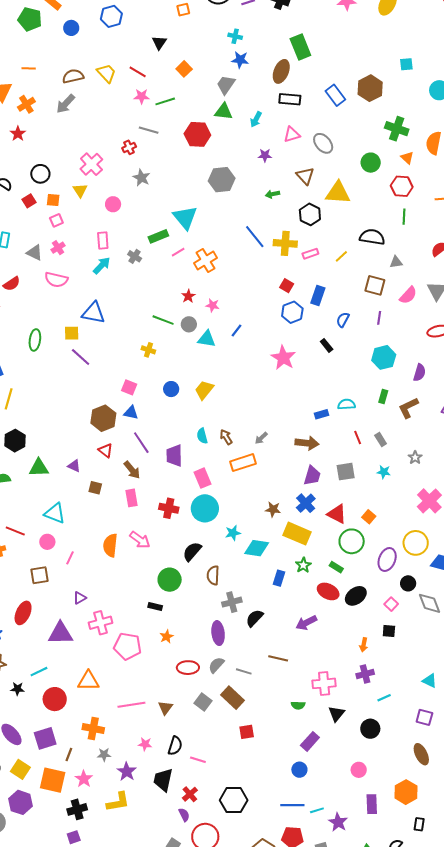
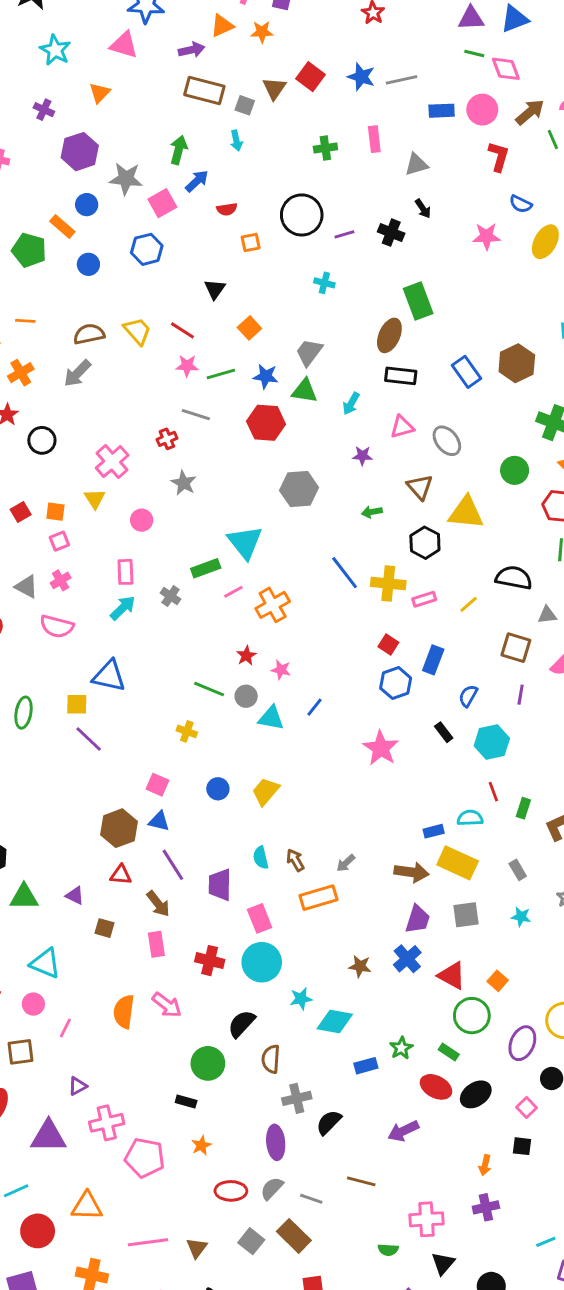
blue star: (240, 60) -> (266, 376), moved
black circle: (40, 174) -> (42, 440), moved
cyan hexagon: (384, 357) -> (492, 742), moved
red line: (358, 437) -> (493, 792), moved
red triangle: (106, 451) -> (121, 875), turned -35
yellow rectangle: (297, 534) -> (458, 863), moved
blue rectangle: (279, 578) -> (366, 1066), turned 56
cyan line: (384, 698) -> (546, 1242), moved

